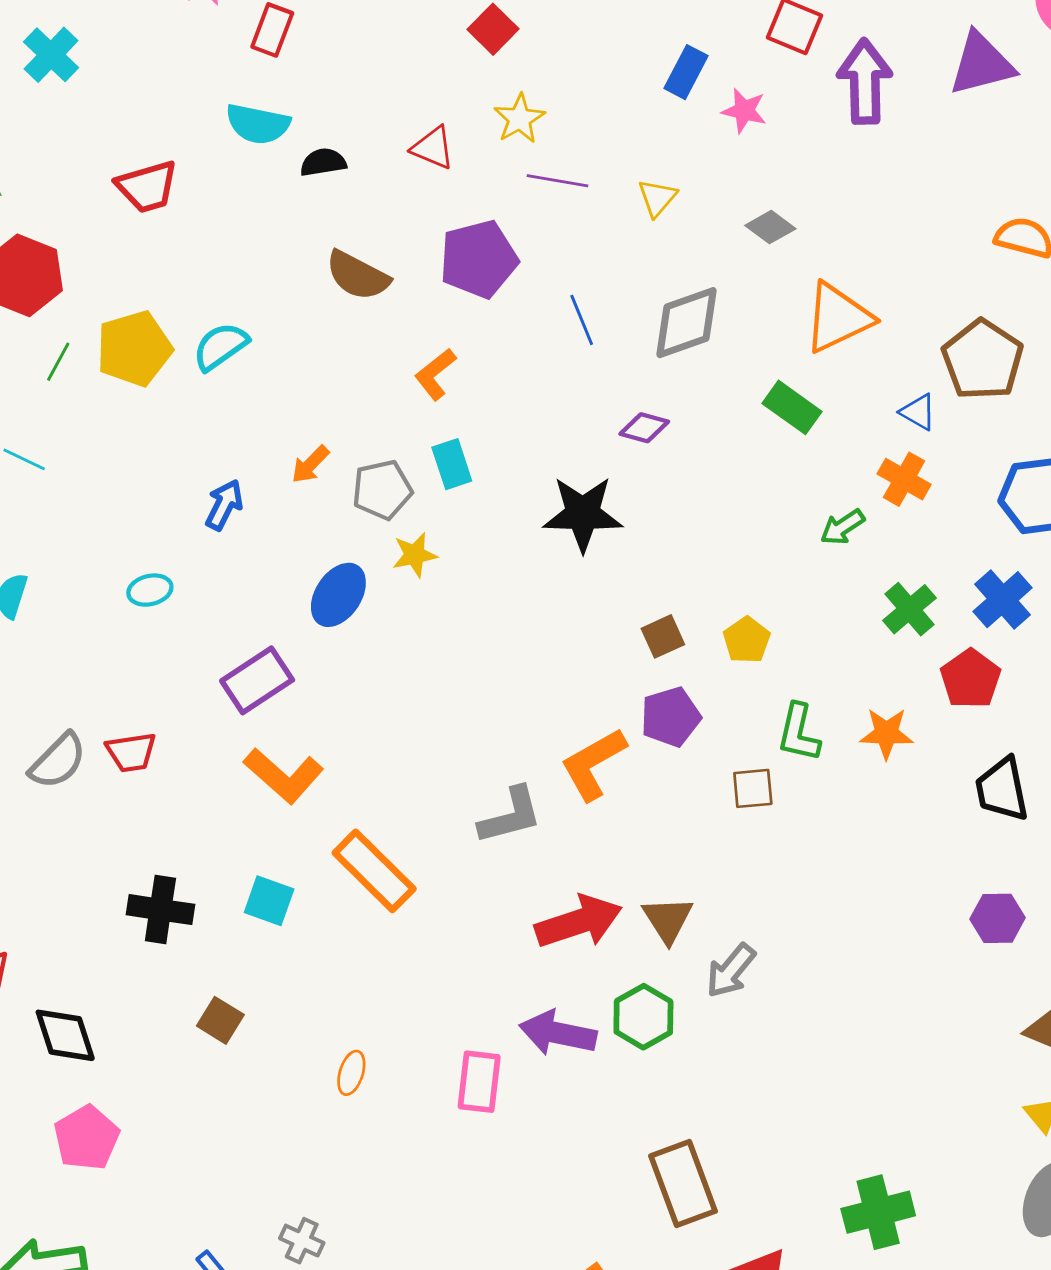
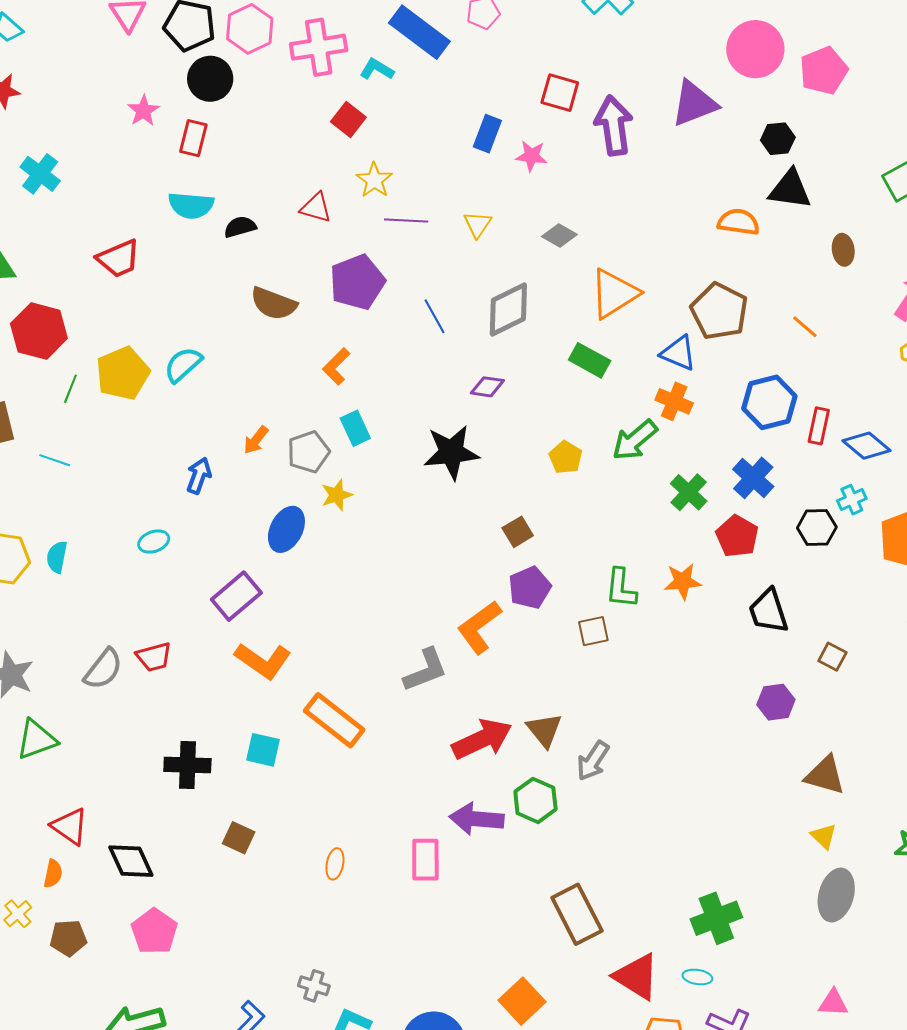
blue triangle: (918, 412) -> (678, 353), size x1.4
green arrow: (842, 527) -> (635, 440), size x1.5
yellow pentagon: (747, 640) -> (566, 457), moved

